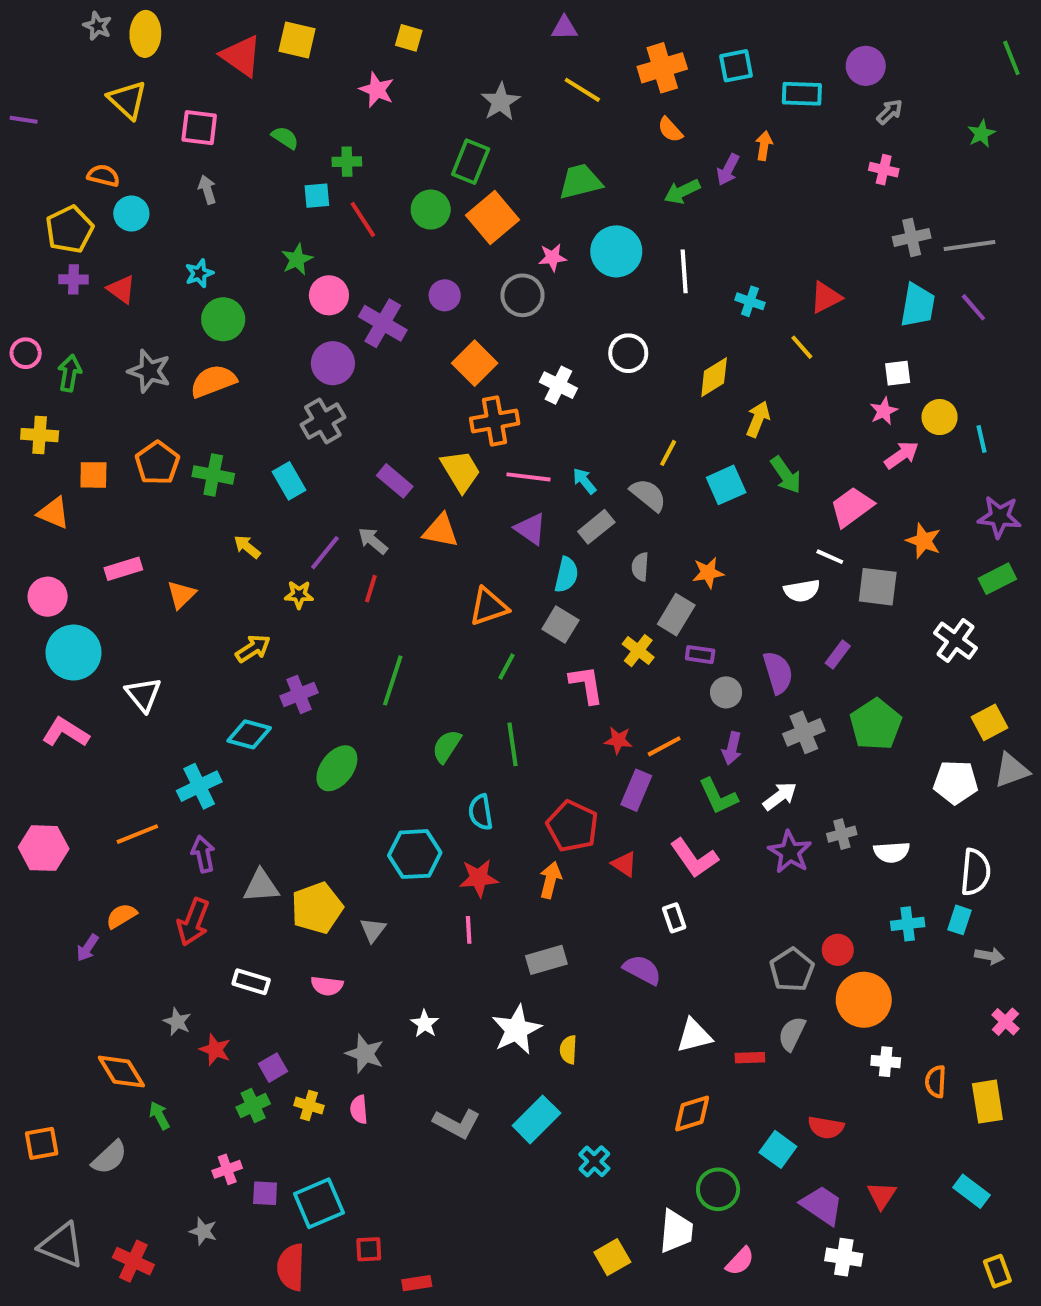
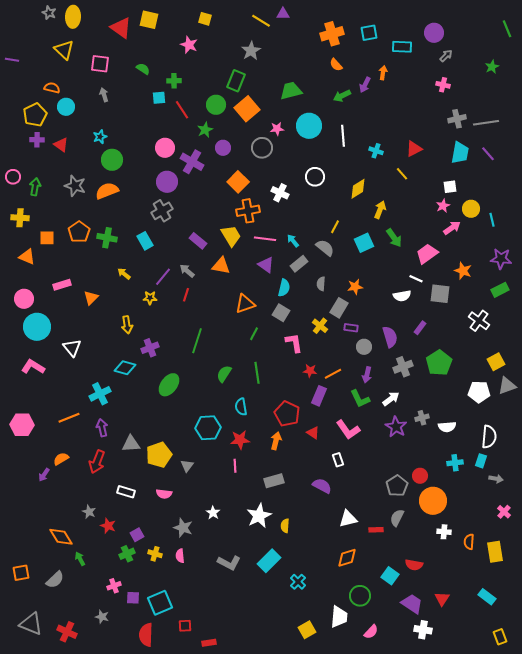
yellow line: (582, 90) -> (261, 21), moved
green star: (297, 259) -> (205, 130), moved
yellow arrow: (253, 649) -> (127, 325), turned 114

